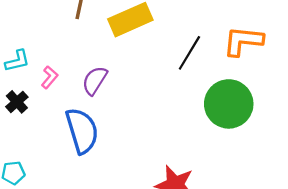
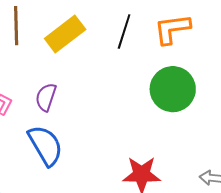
black line: (189, 53) -> (124, 31), moved

